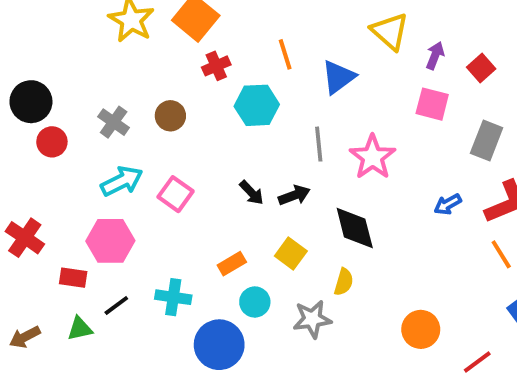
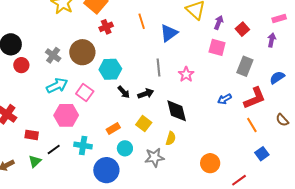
cyan hexagon: (257, 105) -> (110, 69), moved
brown circle: (170, 116) -> (82, 52), size x1.6
pink star: (373, 157) -> (186, 74), size x0.7
pink hexagon: (110, 241) -> (66, 115), moved
green triangle: (80, 329) -> (35, 161), turned -32

